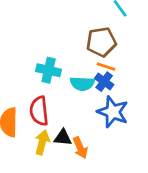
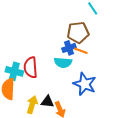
cyan cross: (49, 70) -> (14, 71), moved
blue cross: (104, 82) -> (69, 48), moved, turned 32
red semicircle: (39, 111) -> (31, 67), moved

